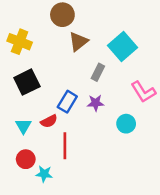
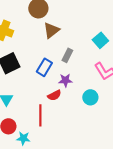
cyan square: (122, 47) -> (100, 40), moved, size x0.7
blue rectangle: (67, 102) -> (44, 67), moved
red semicircle: (49, 121) -> (54, 95), moved

